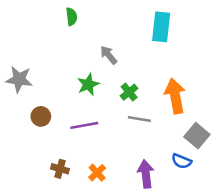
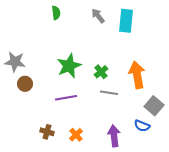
gray arrow: (109, 55) -> (98, 16), moved
green star: (88, 84) -> (69, 66), size x1.4
brown circle: (41, 116) -> (25, 84), moved

